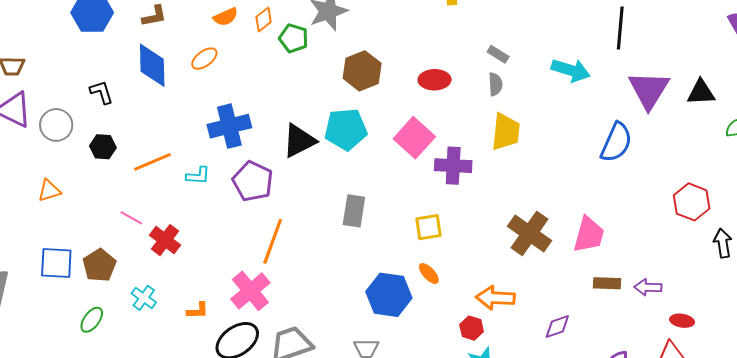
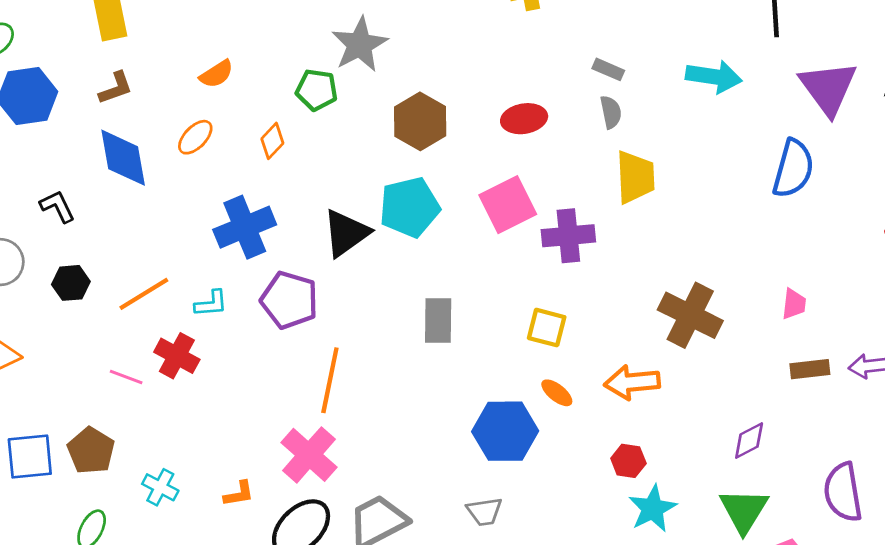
orange diamond: (264, 19) -> (272, 141), moved
pink square: (414, 138) -> (508, 205), turned 30
yellow square: (429, 227) -> (547, 328), turned 32
pink trapezoid: (589, 235) -> (794, 304), moved, size x0.6
red cross: (165, 240) -> (177, 356), moved
orange arrow: (495, 298) -> (632, 382), moved

